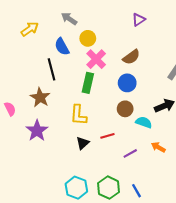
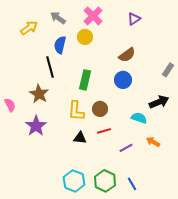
gray arrow: (69, 19) -> (58, 18), moved
blue semicircle: (62, 47) -> (60, 45), turned 42
pink cross: (96, 59) -> (93, 16), moved
brown circle: (125, 109) -> (100, 109), moved
black triangle: (83, 143) -> (80, 138), turned 48

